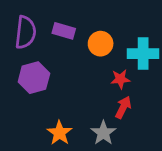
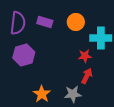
orange circle: (101, 44) -> (76, 22), moved
gray star: (103, 133) -> (73, 94), turned 30

